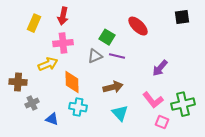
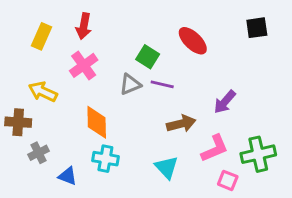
pink cross: (63, 43) -> (84, 65), turned -30
yellow arrow: (48, 64) -> (43, 92), moved, turned -132
brown arrow: (113, 87) -> (181, 124), moved
pink L-shape: (153, 100) -> (215, 148), turned -75

